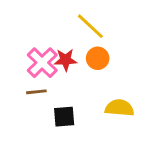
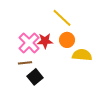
yellow semicircle: (119, 108) -> (82, 55), moved
black square: (64, 117) -> (35, 77), moved, turned -35

